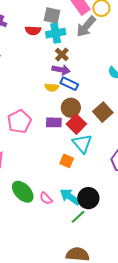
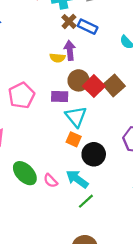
purple arrow: (61, 70) -> (70, 50), moved, turned -108
blue rectangle: (69, 84) -> (88, 27), moved
red square: (76, 124) -> (94, 86), moved
cyan triangle: (82, 143) -> (76, 117), moved
black circle: (88, 198) -> (94, 154), moved

